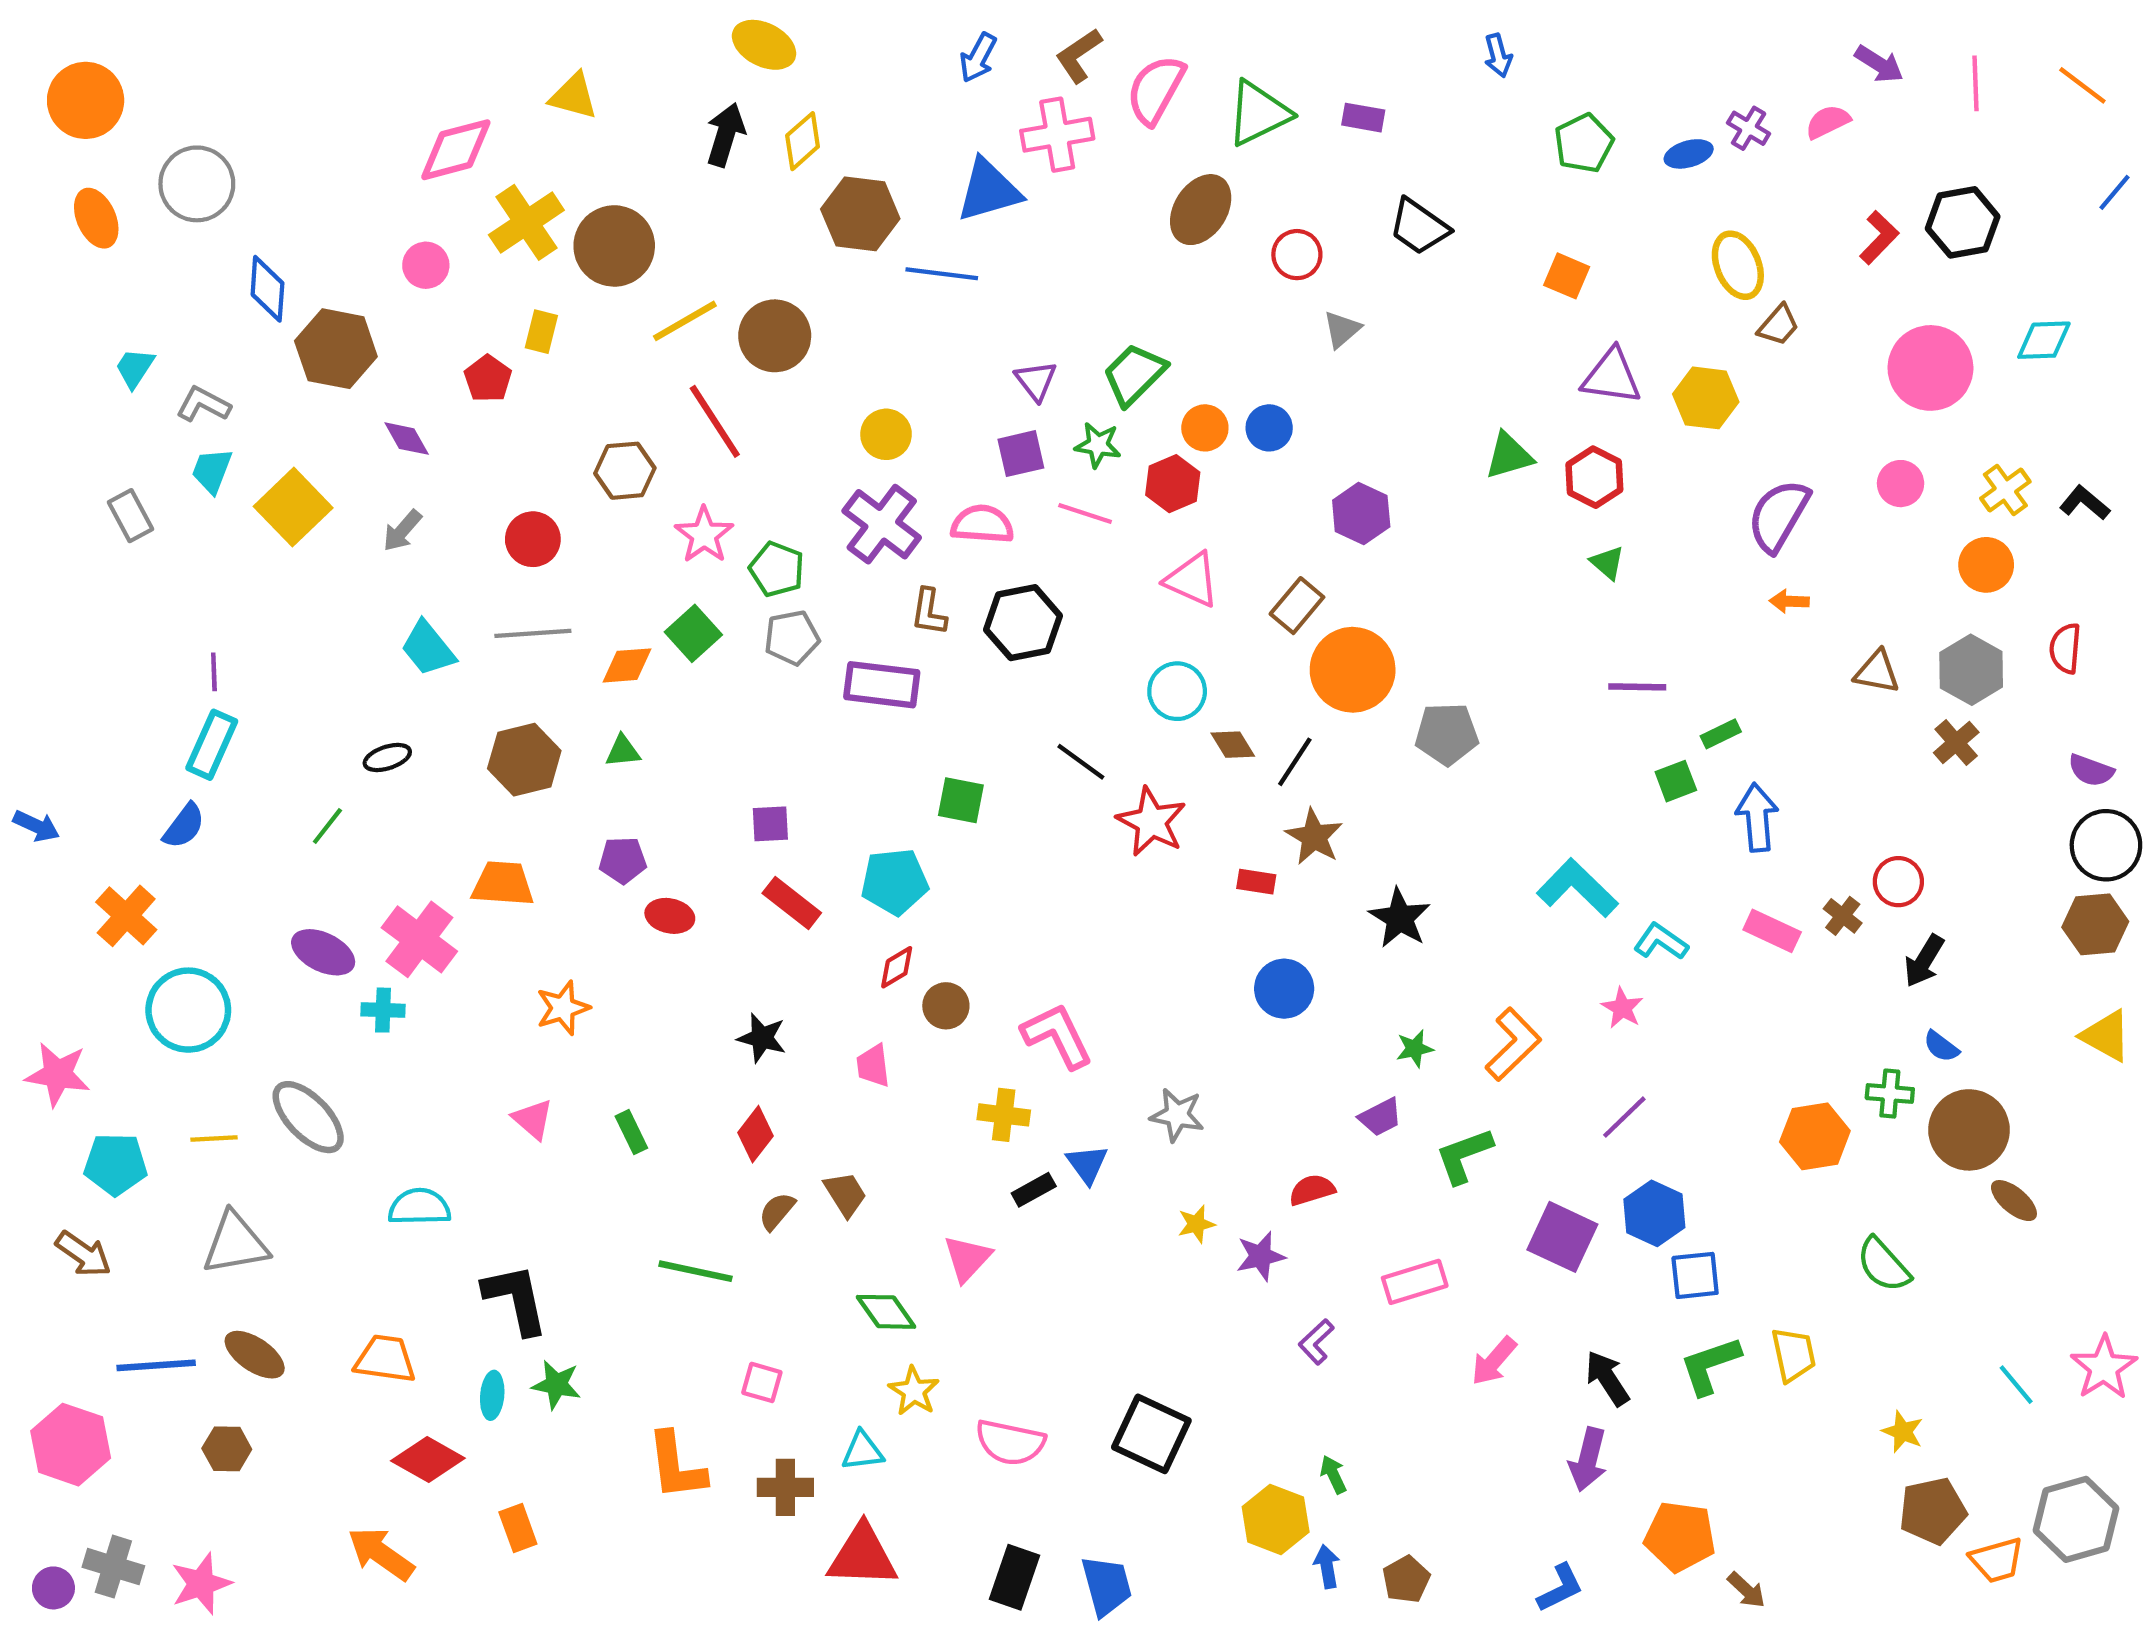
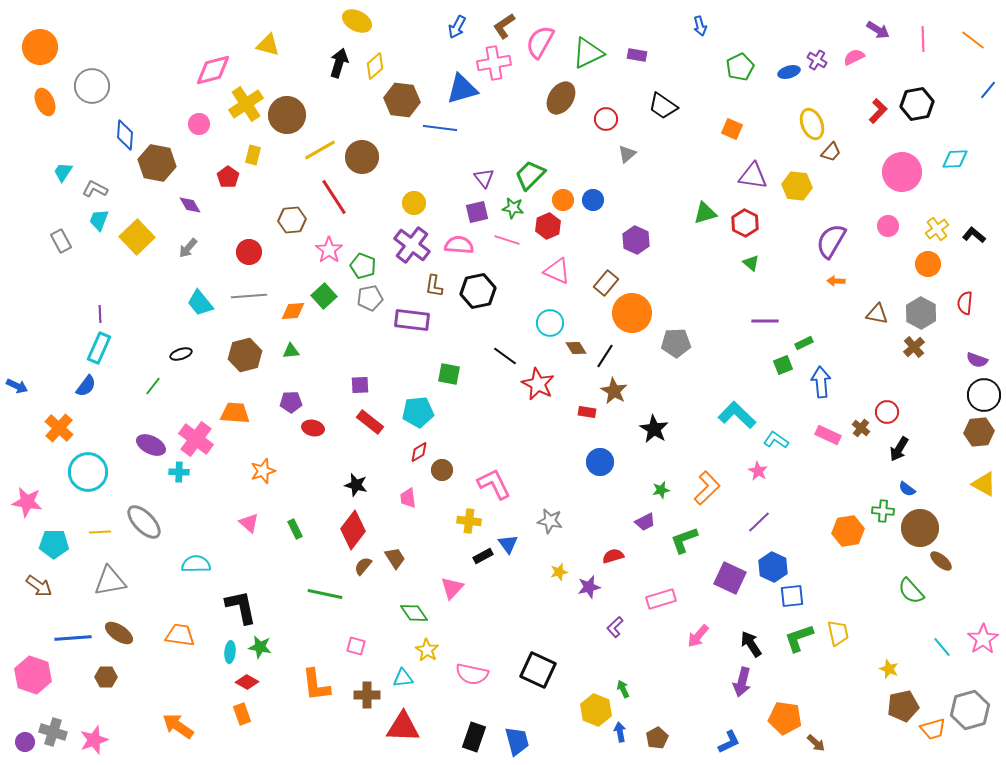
red diamond: (755, 1134) -> (353, 530), size x1.5
green semicircle: (1883, 1265) -> (911, 591), moved
red diamond: (428, 1460) -> (247, 682), moved, size x0.7

